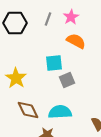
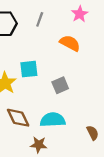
pink star: (71, 17) -> (80, 14), moved
cyan square: (54, 63) -> (29, 69), moved

